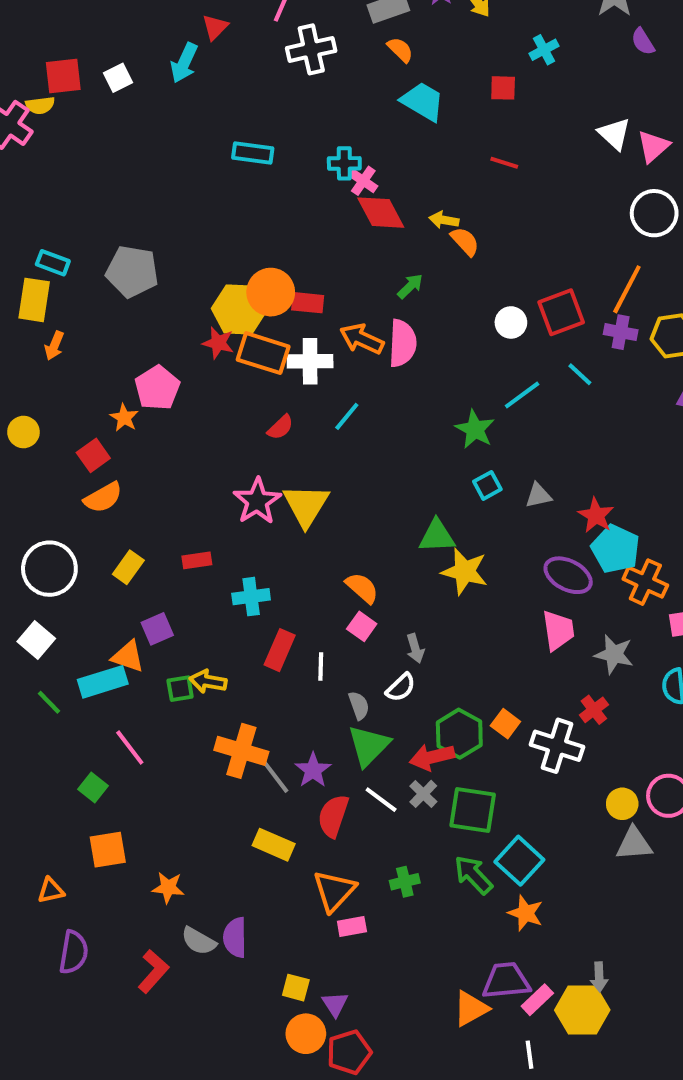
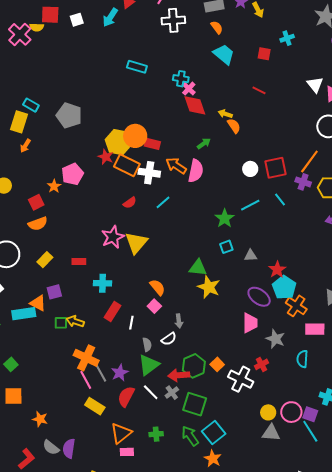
pink line: (130, 747) -> (86, 380), moved

